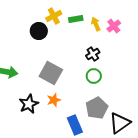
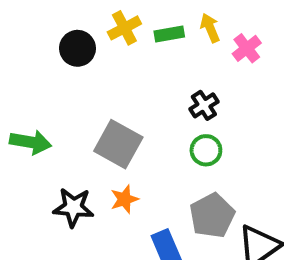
yellow arrow: (96, 24) -> (210, 28), moved
black circle: (39, 31) -> (77, 48), moved
black star: (29, 104) -> (73, 207), turned 30

